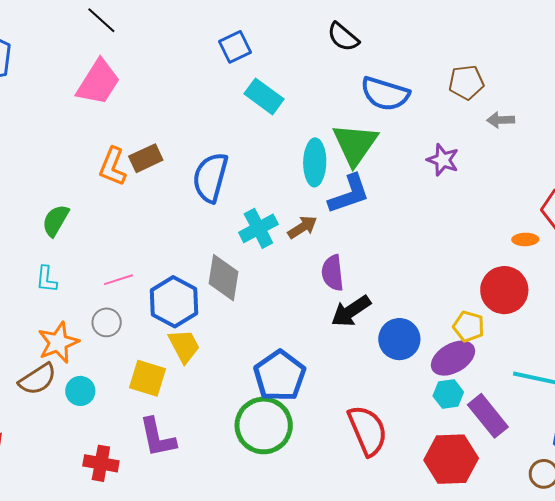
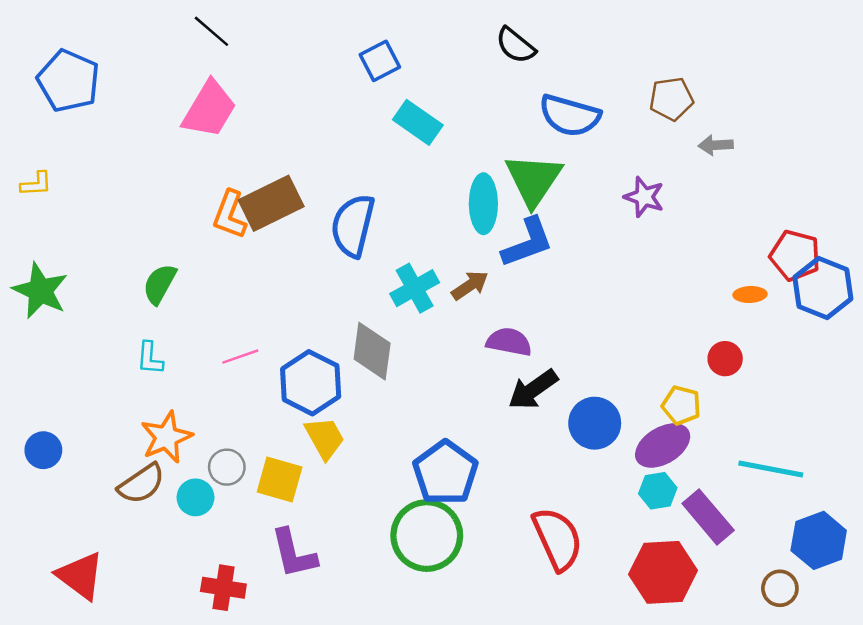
brown rectangle: (146, 158) -> (271, 203), size x1.5
purple semicircle: (333, 273) -> (509, 342), turned 108
red circle: (504, 290) -> (725, 359), size x0.6
gray circle: (107, 322) -> (227, 467), moved

